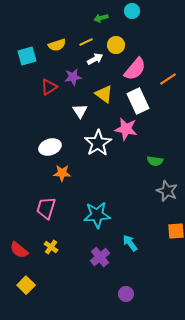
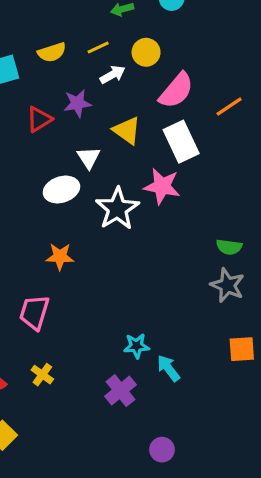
white ellipse: (50, 147) -> (61, 190), moved
green semicircle: (155, 161) -> (229, 247), moved
cyan star: (97, 215) -> (136, 346), moved, size x0.6

